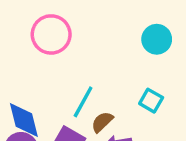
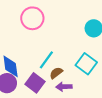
cyan square: (151, 101) -> (86, 64), size x1.5

